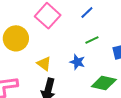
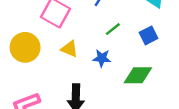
yellow triangle: (44, 64) -> (69, 49), moved

